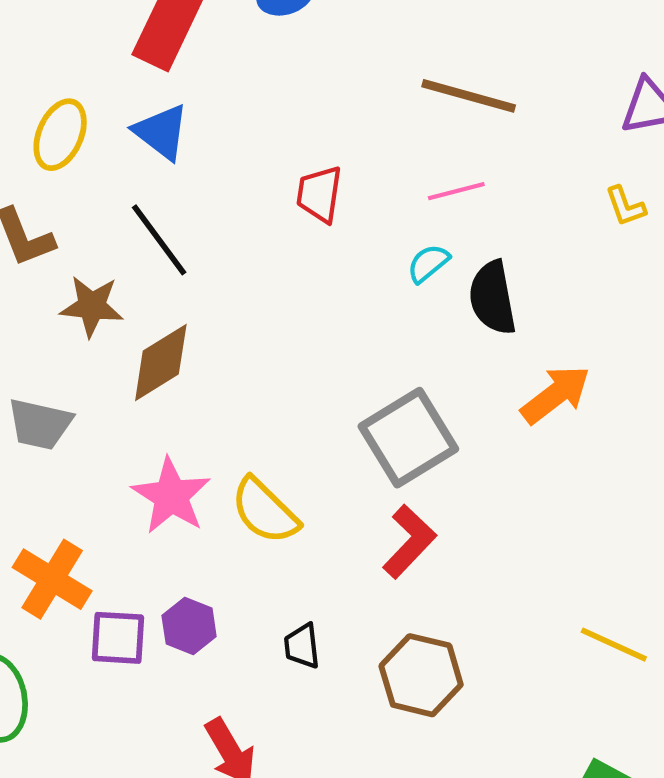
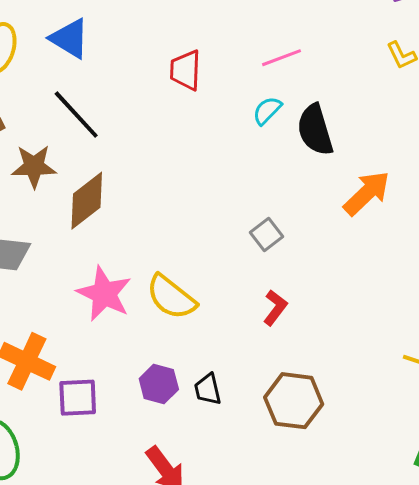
gray square: (408, 438) -> (267, 235), size x0.5
red L-shape: (409, 542) -> (275, 308), size x0.7
purple hexagon: (189, 626) -> (159, 384), moved

